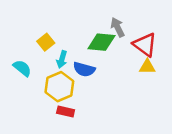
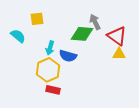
yellow square: (46, 42) -> (37, 19), moved, turned 32
cyan semicircle: (22, 68) -> (18, 36), moved

